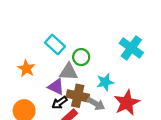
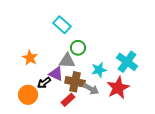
cyan rectangle: (55, 44) -> (62, 25), moved
cyan cross: (131, 48) -> (127, 62), moved
black arrow: (59, 103) -> (44, 83), moved

